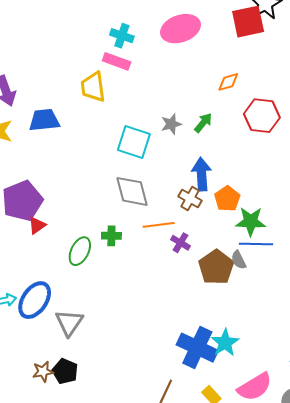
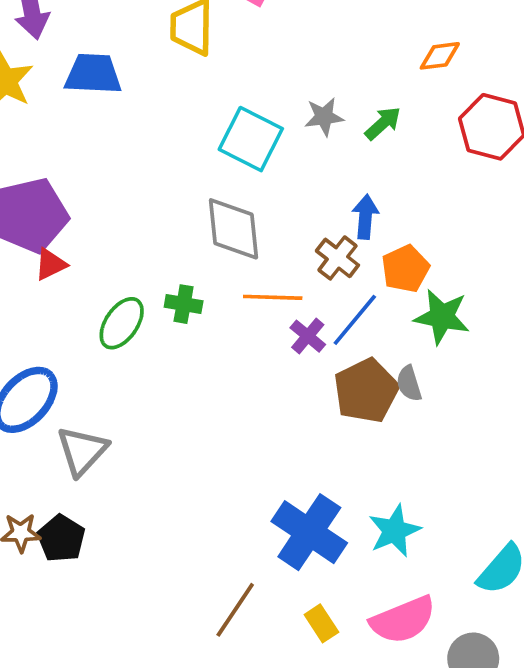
blue arrow: (202, 174) -> (365, 217), size x0.7
blue line: (256, 244) -> (355, 320), moved, turned -60
cyan star: (225, 343) -> (394, 531), moved

